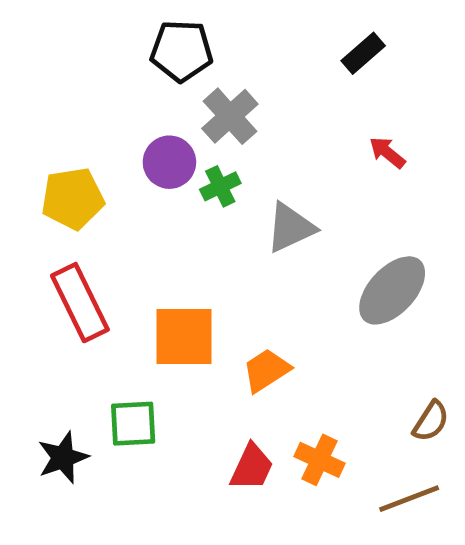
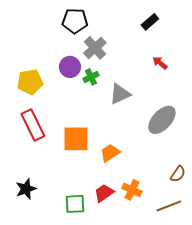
green square: (133, 424) -> (75, 204), moved
red trapezoid: (252, 467) -> (104, 193), turned -150

